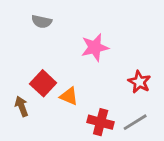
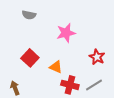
orange triangle: (69, 96) -> (56, 67), moved
brown arrow: (22, 106) -> (15, 88), moved

